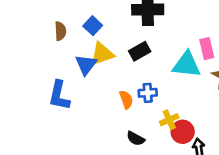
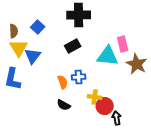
yellow triangle: (102, 54) -> (19, 48), moved, turned -42
yellow cross: (169, 120) -> (95, 97), turned 32
black semicircle: (136, 138) -> (64, 105), moved

